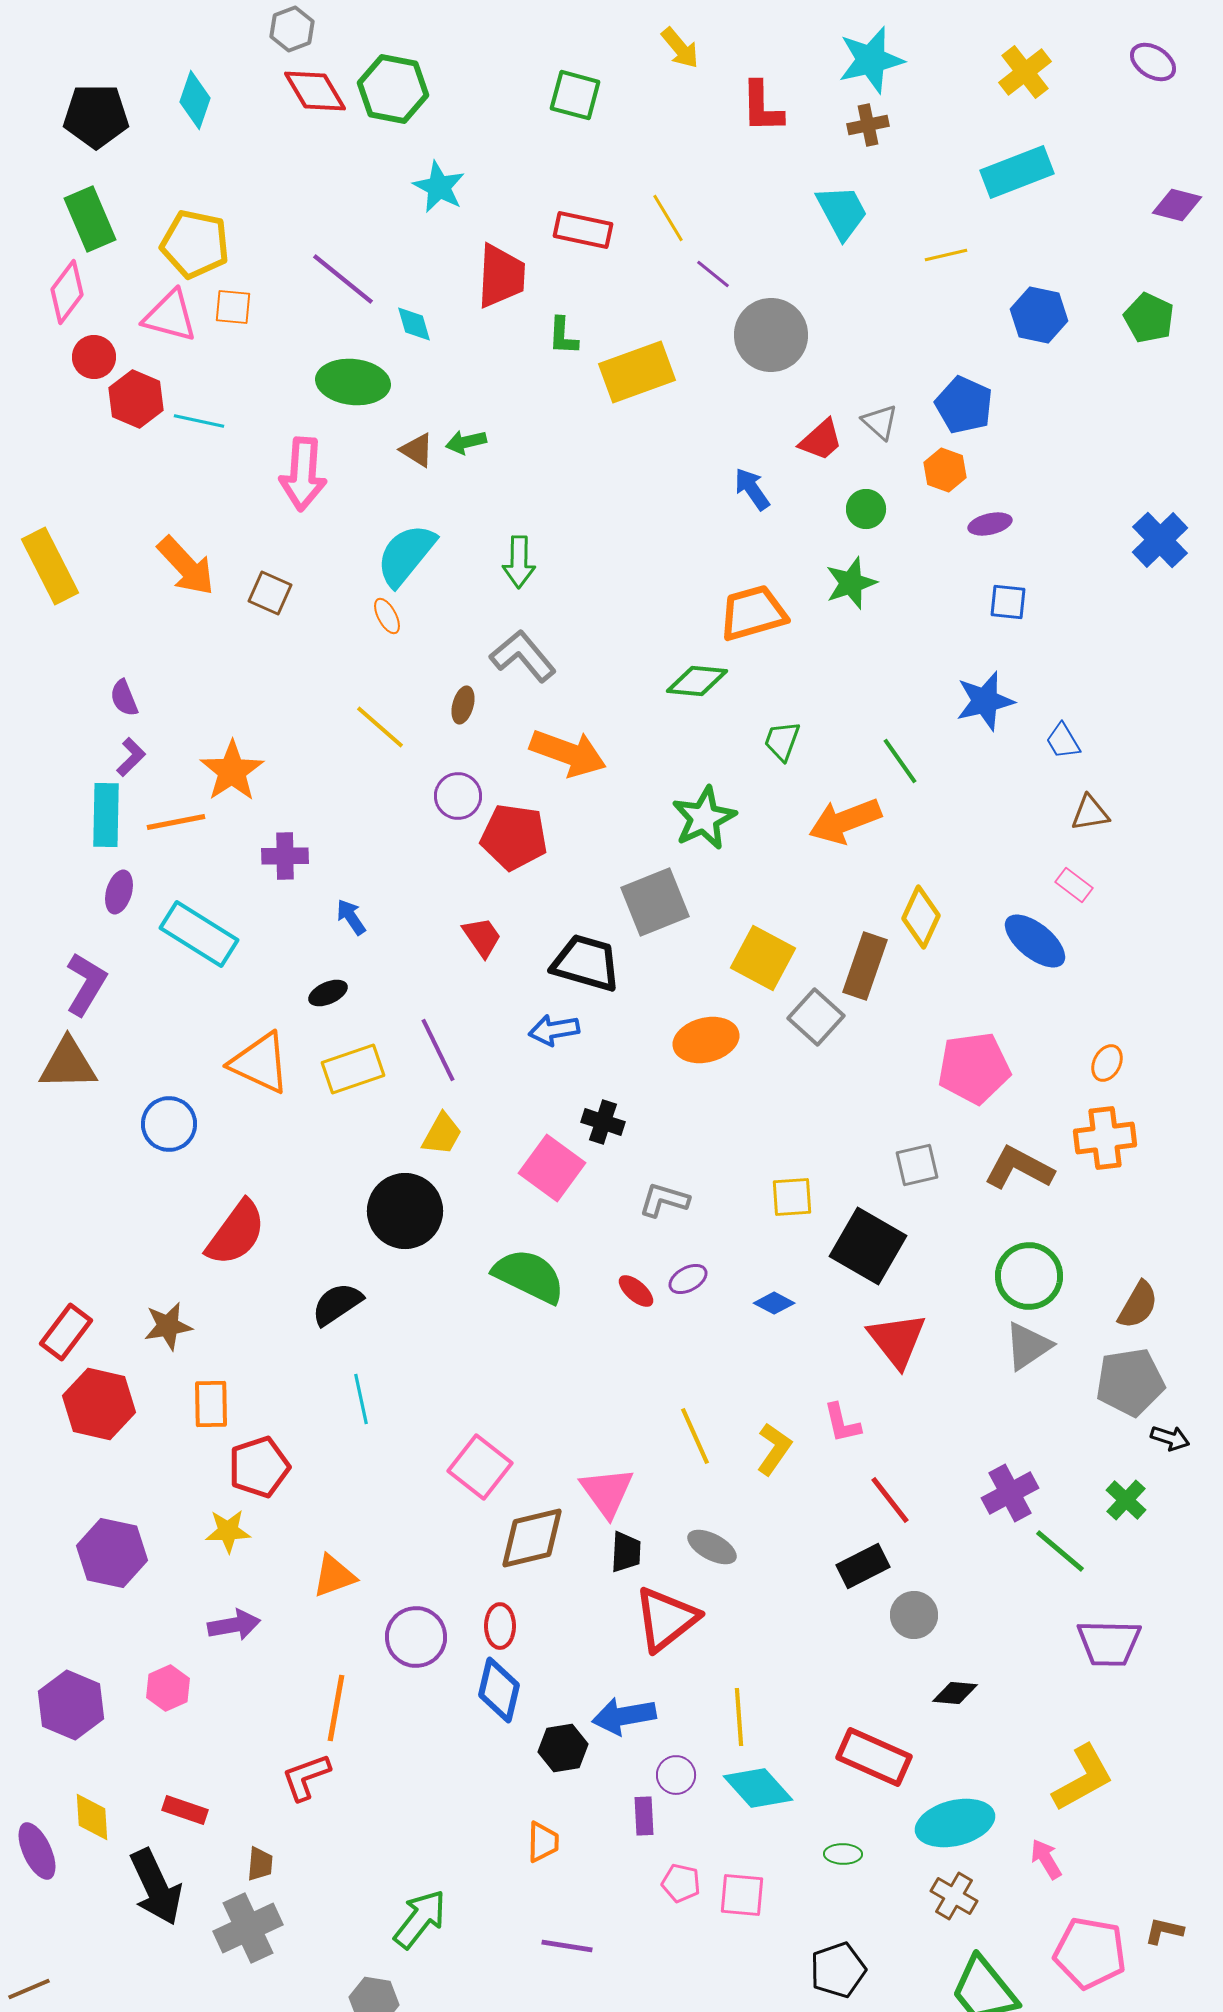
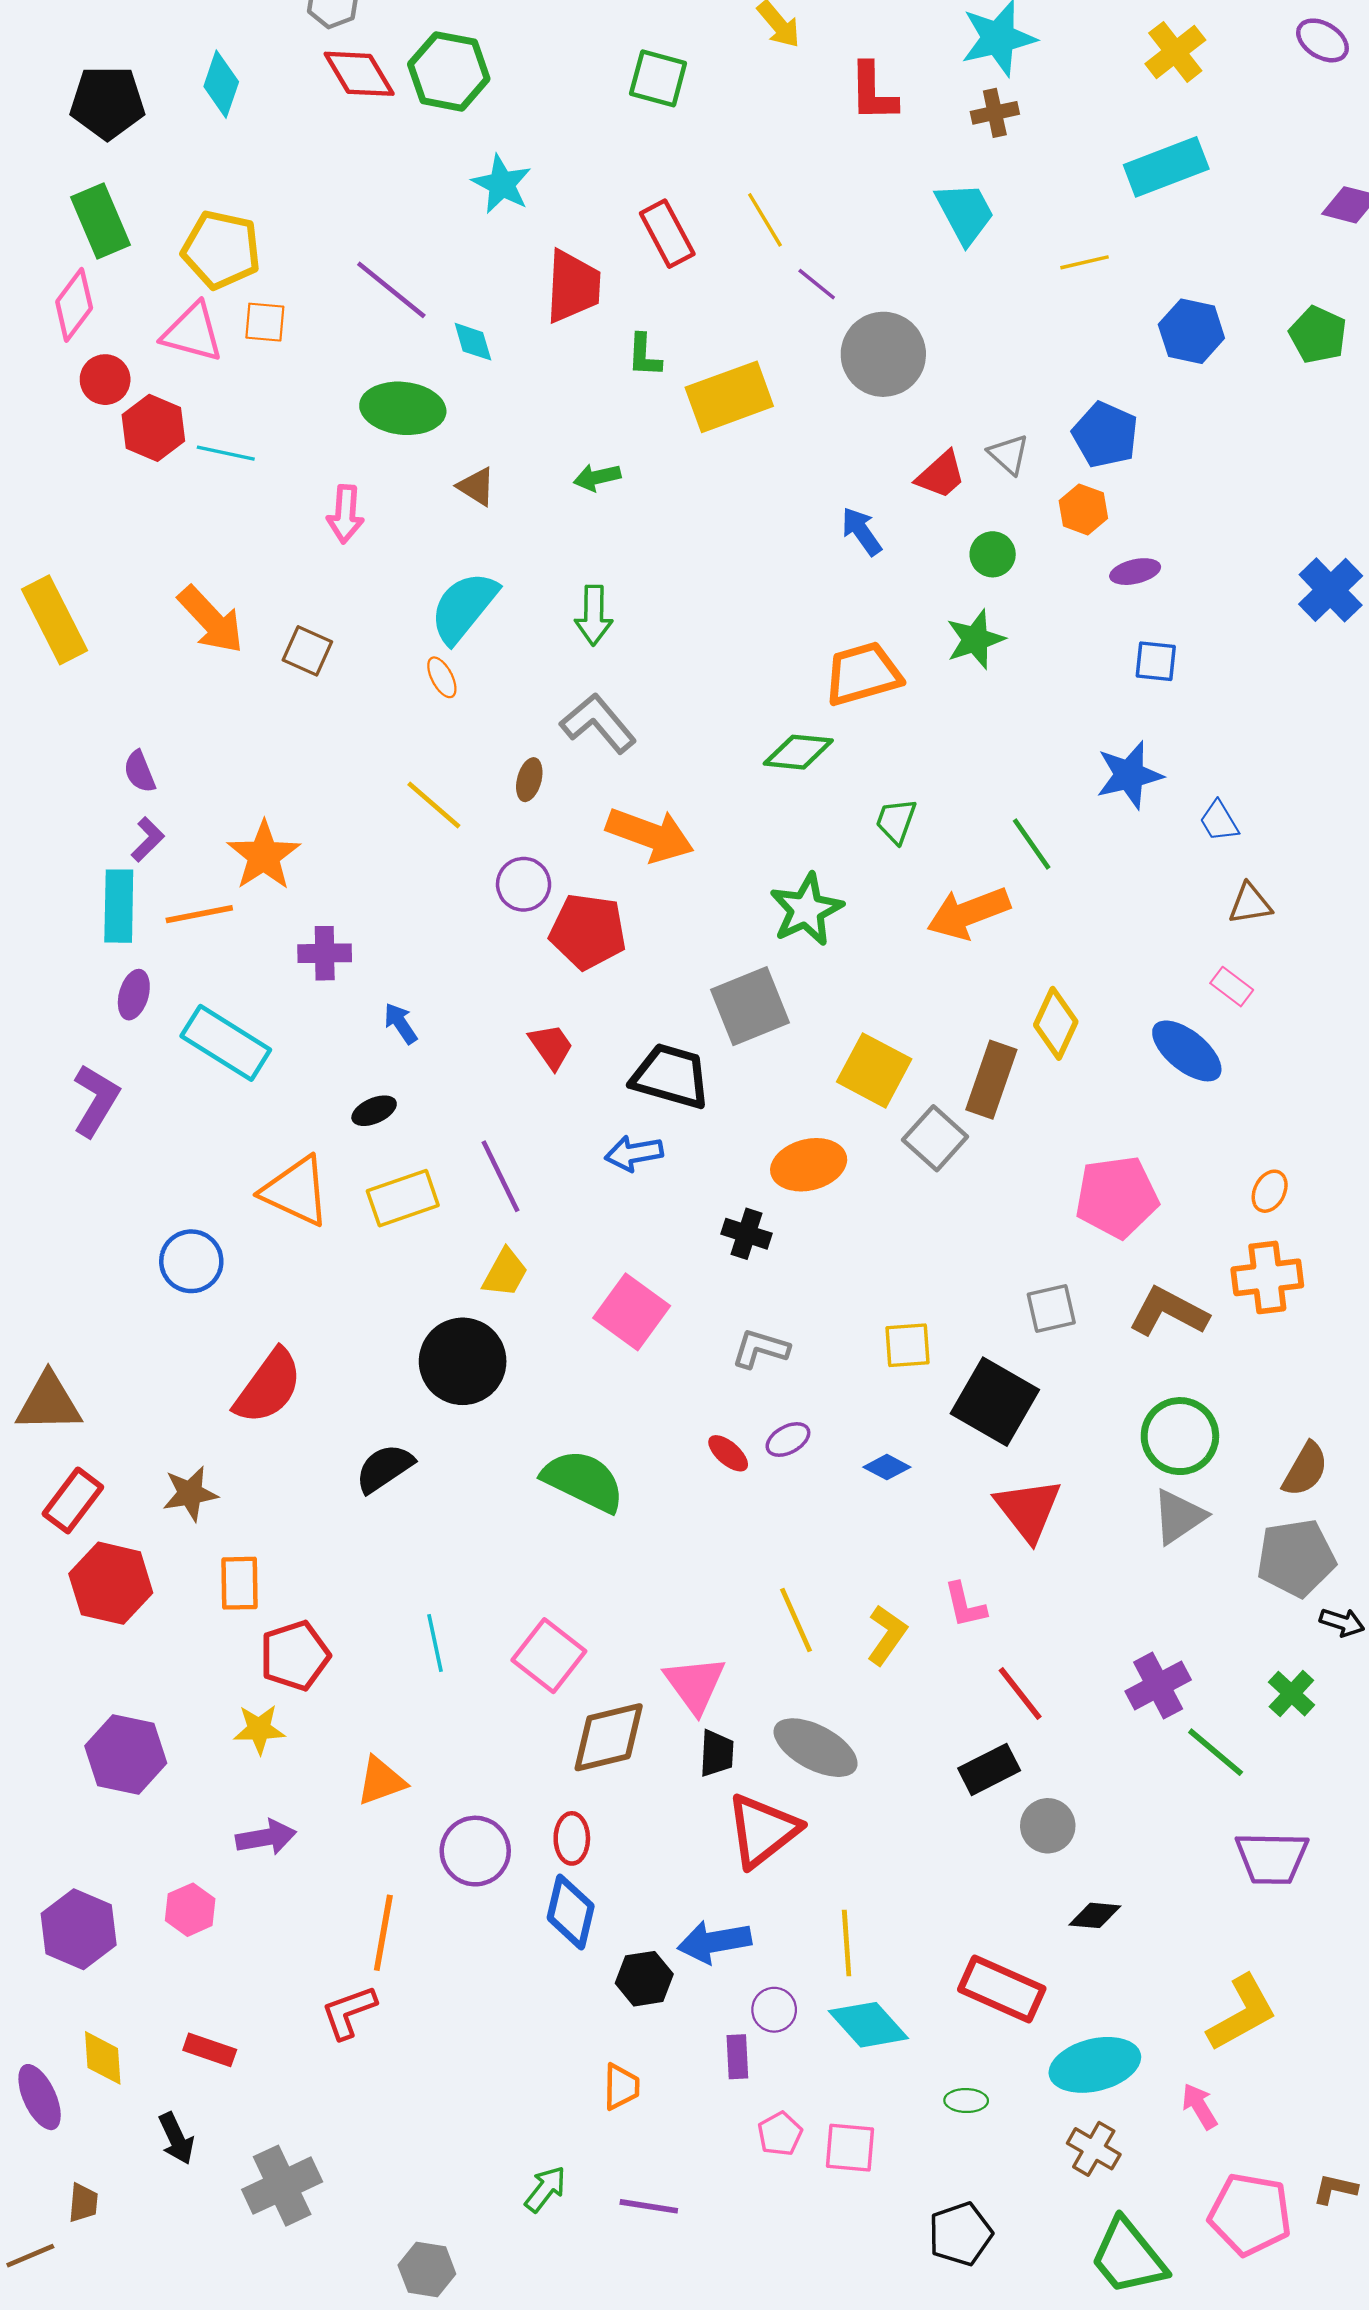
red rectangle: (583, 230) -> (667, 234), turned 50
green arrow: (466, 442) -> (597, 477), moved
pink arrow: (303, 474) -> (345, 514), size x0.7
brown triangle: (68, 1064) -> (49, 1403), moved
black cross: (603, 1122) -> (747, 1234), moved
green semicircle: (529, 1276) -> (583, 1481), moved
cyan line: (361, 1399) -> (435, 1643), moved
gray ellipse: (712, 1547) -> (816, 1748), size x1.5
brown trapezoid: (260, 1864) -> (83, 2203), moved
pink pentagon: (681, 1883) -> (780, 2134), turned 30
black arrow: (156, 1887) -> (176, 2138), size x0.6
green arrow: (420, 1919) -> (545, 2189), moved, size x0.7

